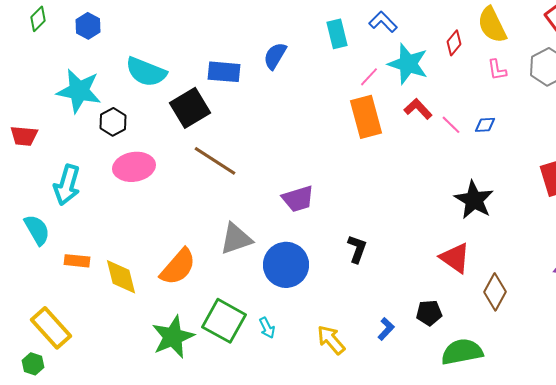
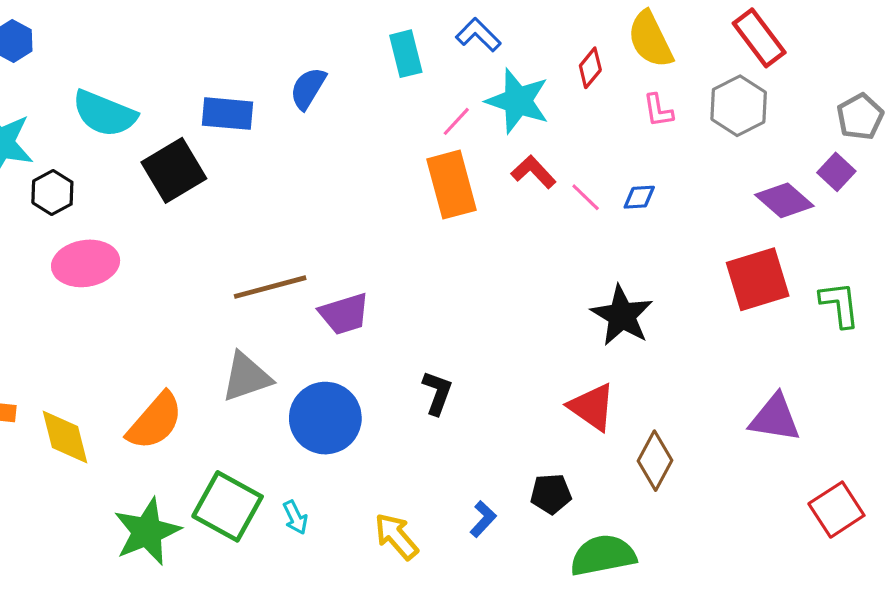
brown line: (215, 161) -> (270, 287), moved, turned -48

